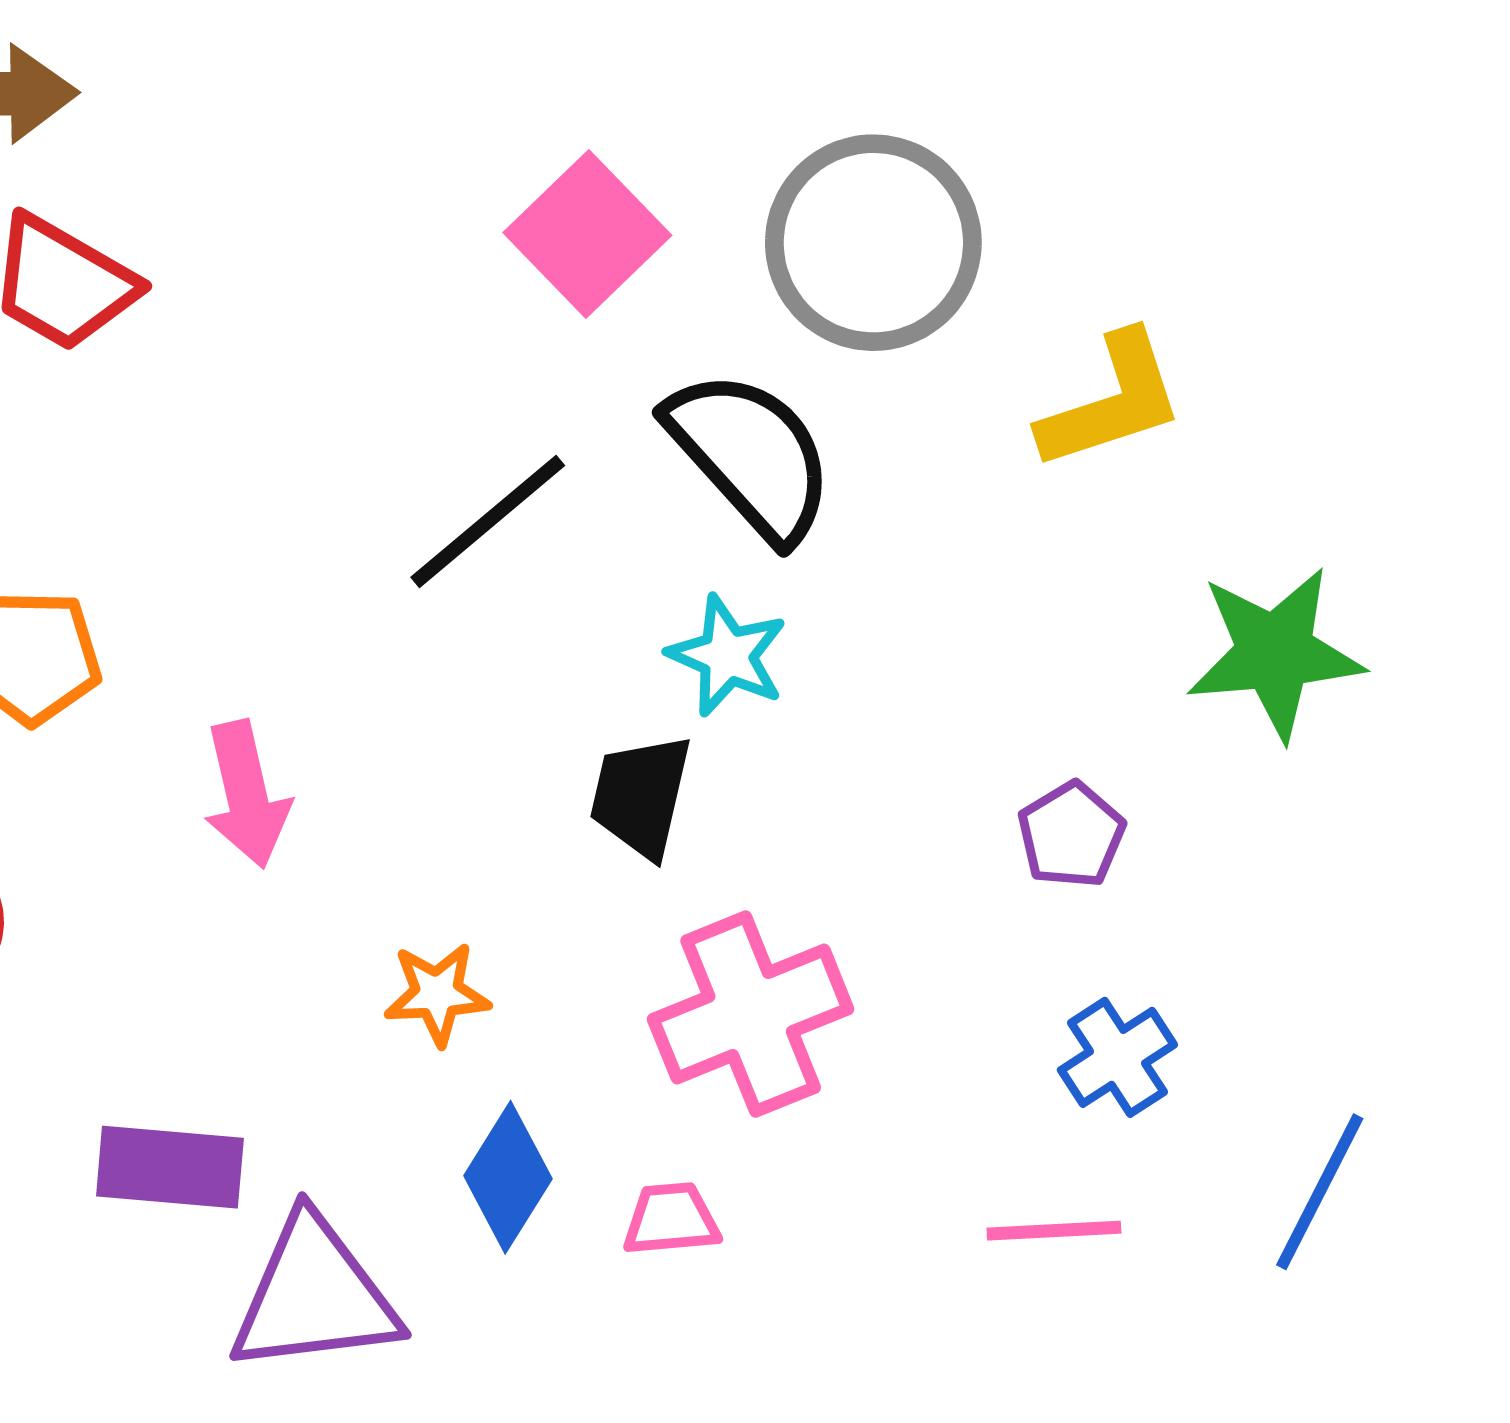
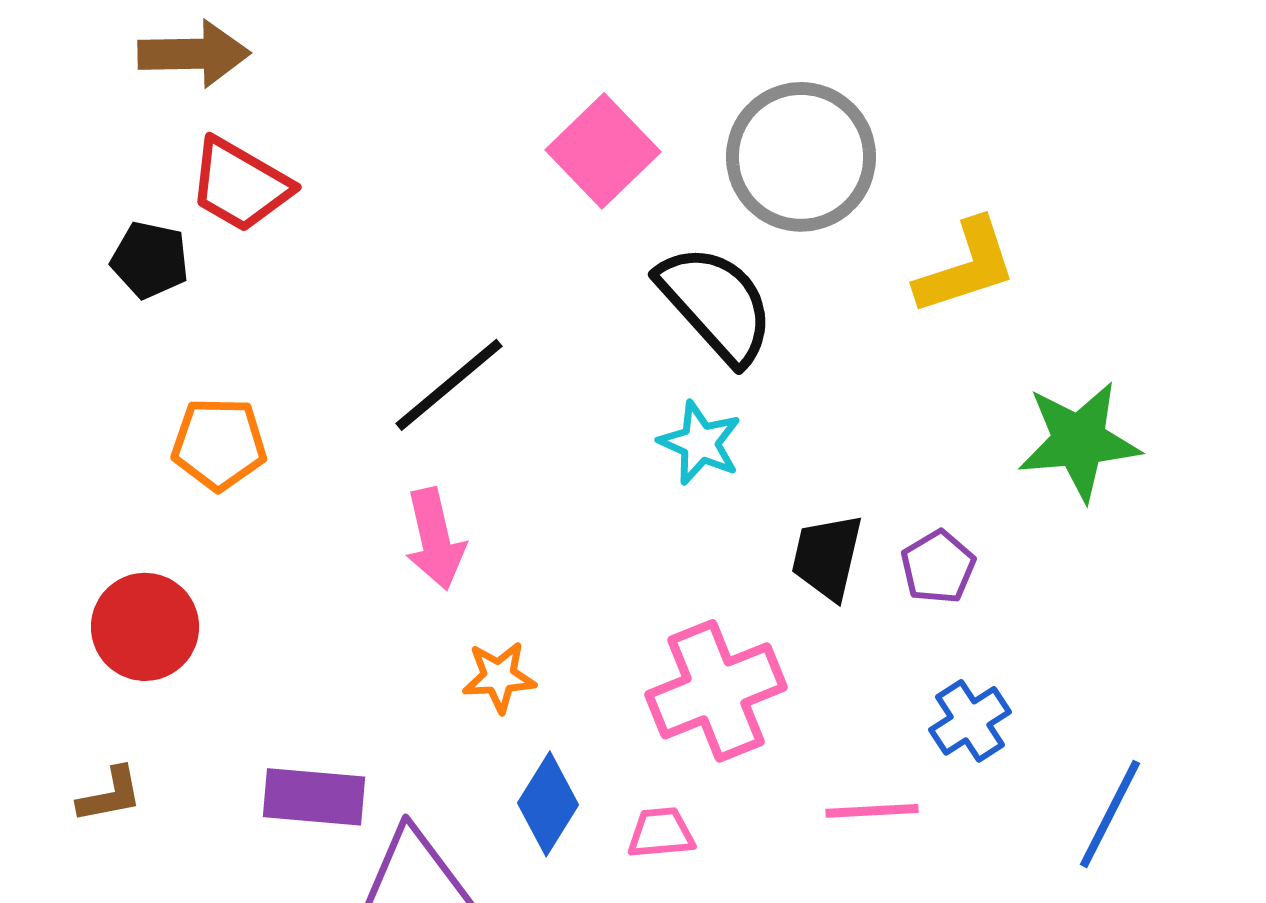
black line: (488, 521) -> (449, 385), moved
pink arrow: (246, 794) -> (435, 539), moved
black trapezoid: (641, 796) -> (827, 557), moved
pink line: (1054, 1231) -> (872, 811), moved

